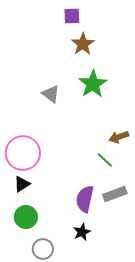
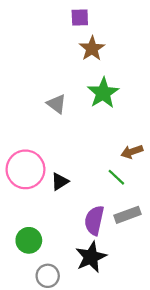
black triangle: (22, 184) -> (60, 182), moved
black star: (82, 232) -> (91, 257), size x1.6

